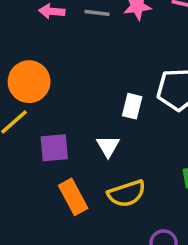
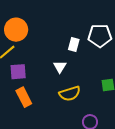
purple square: (54, 148) -> (18, 72), moved
orange rectangle: (73, 197) -> (24, 97), moved

